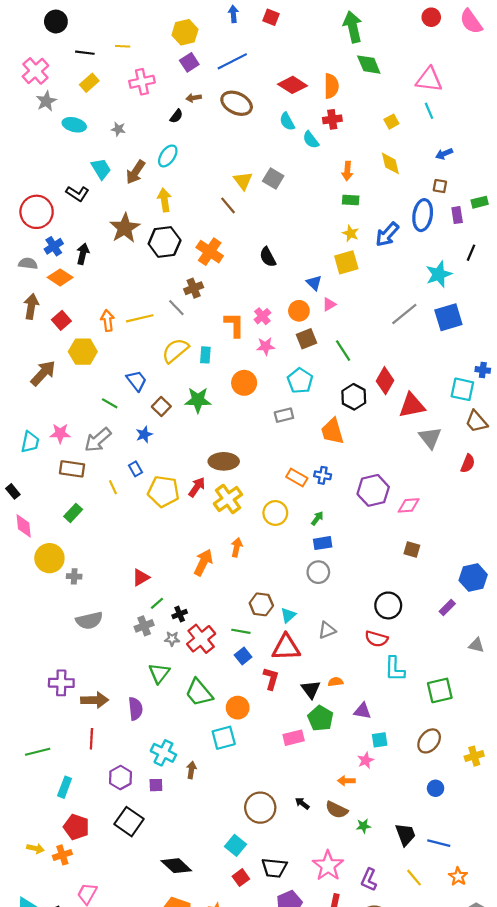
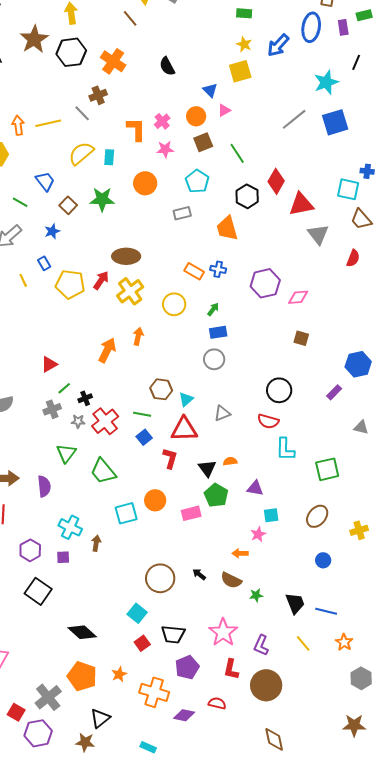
orange circle: (238, 708) -> (155, 500), moved

